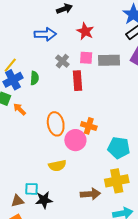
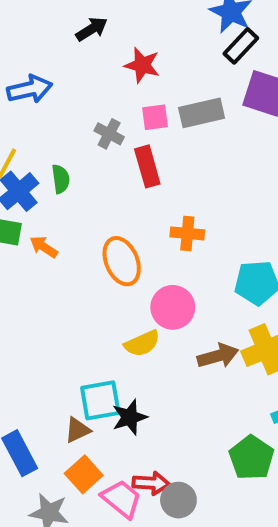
blue arrow: (45, 34) -> (30, 89), moved
orange cross: (89, 126) -> (187, 233), moved
pink circle: (75, 140) -> (173, 307), moved
cyan square: (31, 189) -> (100, 400), size x1.5
brown arrow: (90, 194) -> (218, 356), moved

